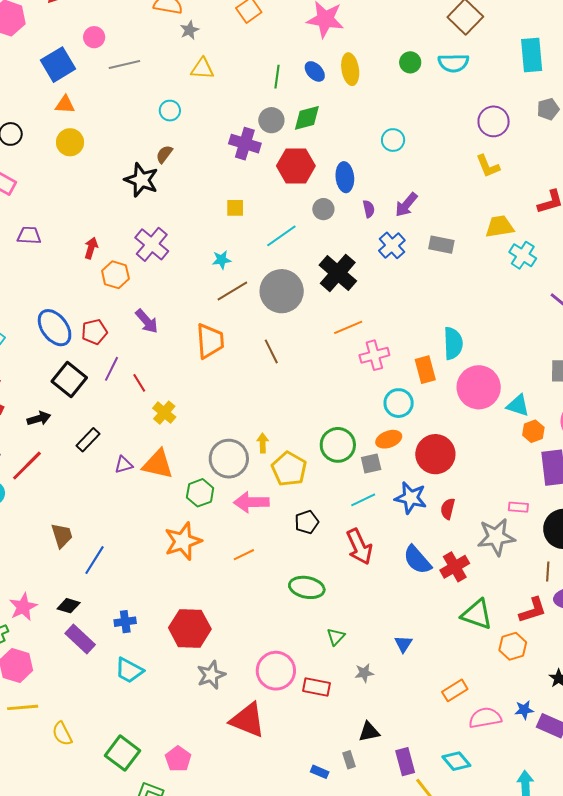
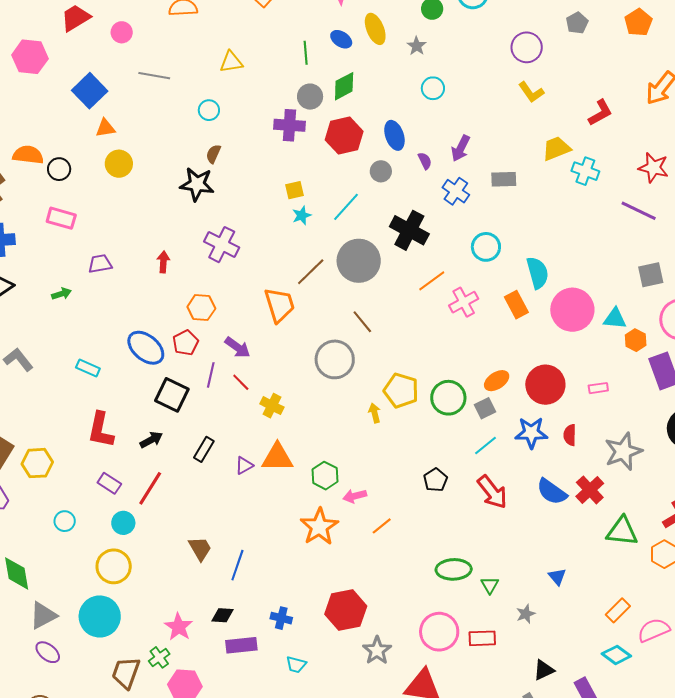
gray star: (189, 30) -> (417, 46), moved
pink circle: (94, 37) -> (122, 32), moved
gray line: (124, 65) -> (154, 76), turned 36
cyan star: (222, 260) -> (302, 215), moved
orange hexagon: (115, 275) -> (201, 308), moved
purple arrow: (147, 321) -> (237, 347), moved
orange trapezoid: (210, 341) -> (280, 305), moved
cyan circle: (399, 403) -> (486, 247), moved
gray circle: (229, 459) -> (335, 359), moved
yellow pentagon: (289, 469) -> (401, 391), moved
pink arrow: (251, 502) -> (355, 496), moved, size x0.7
pink rectangle: (518, 507) -> (598, 388), moved
green ellipse: (307, 587) -> (454, 569), moved
blue cross: (125, 622) -> (281, 618), turned 35
purple rectangle: (80, 639) -> (241, 645), turned -36
cyan trapezoid: (129, 670) -> (296, 665), size x0.7
cyan diamond: (456, 761) -> (616, 655), moved

